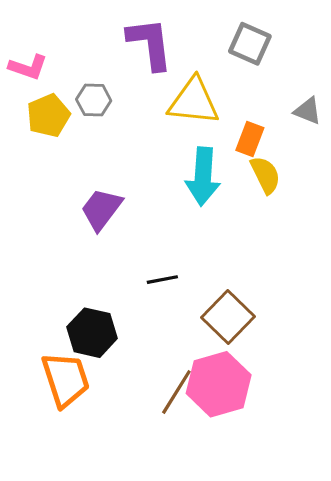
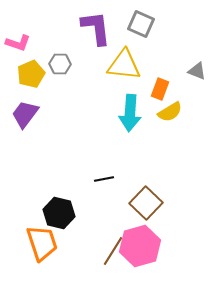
gray square: (250, 44) -> (141, 24), moved
yellow semicircle: (265, 175) -> (170, 112), turned 85
purple trapezoid: (101, 209) -> (25, 114), moved

